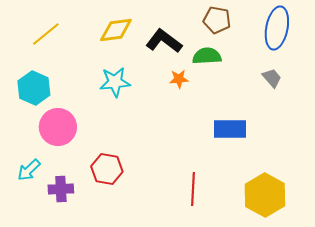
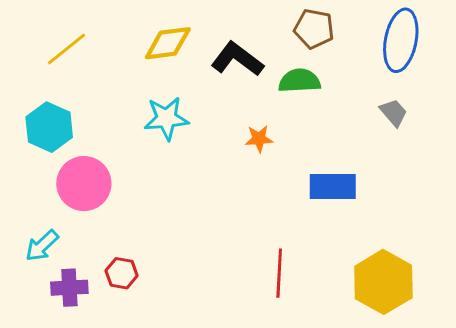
orange star: (179, 79) -> (259, 139), moved
red hexagon: (107, 169) -> (122, 273), moved, size x0.7
purple cross: (61, 189) -> (69, 288), moved

